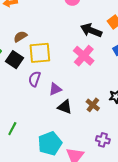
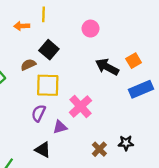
pink cross: (84, 56) -> (80, 106), moved
black square: (15, 60) -> (49, 50), moved
black triangle: (65, 107) -> (43, 150), moved

